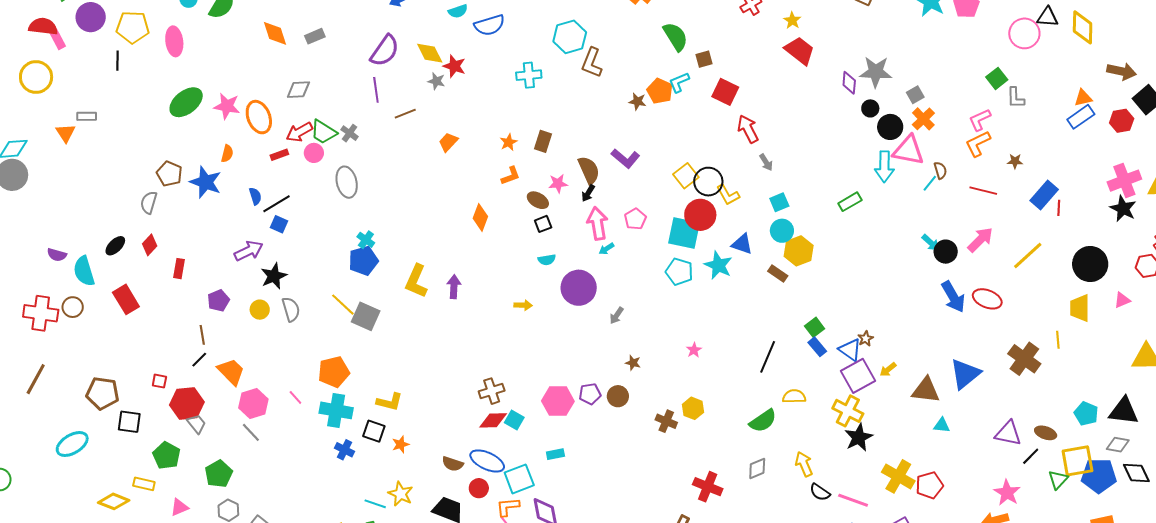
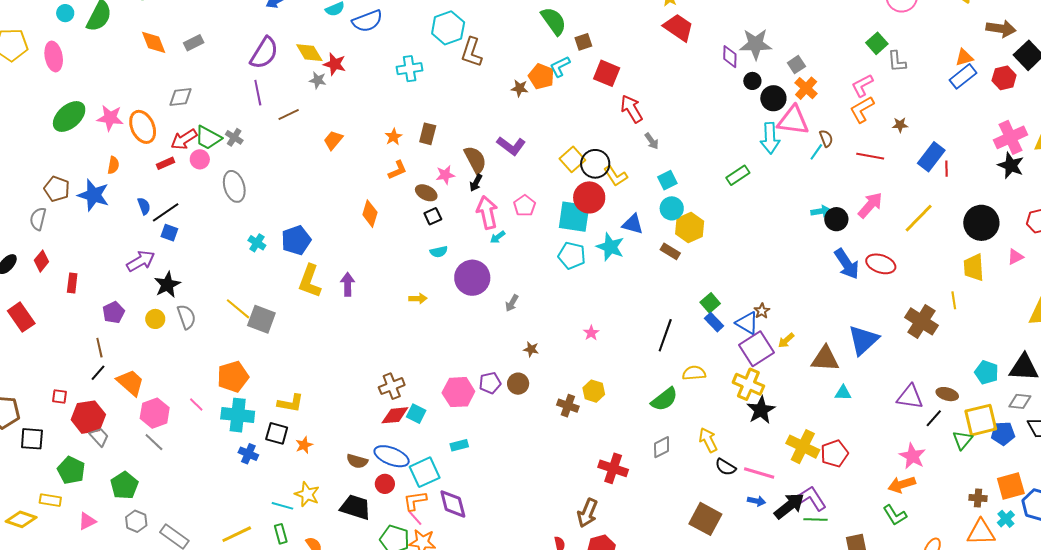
cyan arrow: (931, 243) -> (821, 211), turned -48
blue pentagon: (363, 261) -> (296, 240), moved
blue pentagon: (1099, 476) -> (1003, 433), size x0.7

